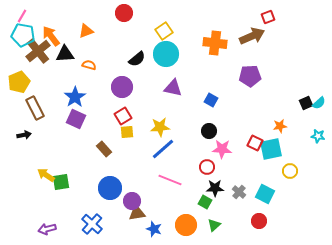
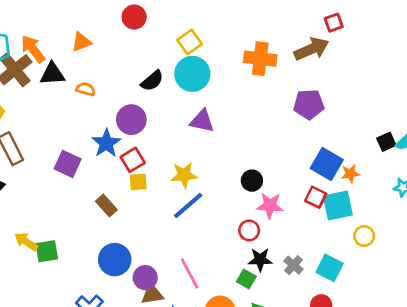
blue star: (75, 97) -> (106, 143), moved
blue square: (211, 100) -> (327, 164), moved, size x1.6
pink line: (170, 180) -> (190, 273), moved, turned 40

